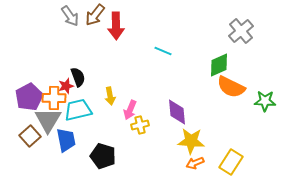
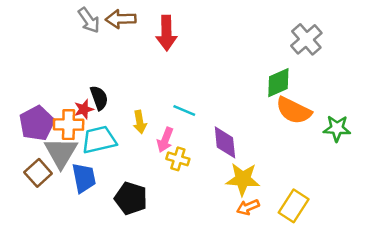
brown arrow: (95, 15) -> (121, 19), turned 50
red arrow: (116, 26) -> (166, 33), moved
cyan line: (163, 51) -> (184, 111), moved
yellow cross: (140, 125) -> (178, 159), turned 30

